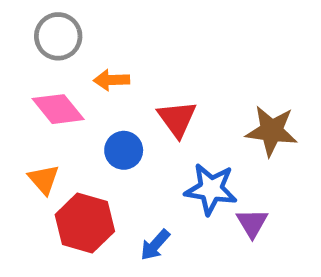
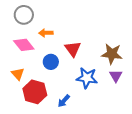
purple triangle: (252, 223) -> (116, 76), moved

